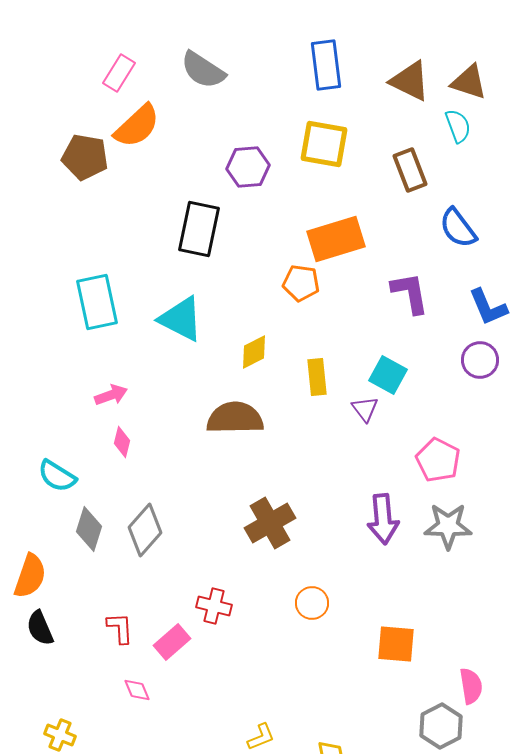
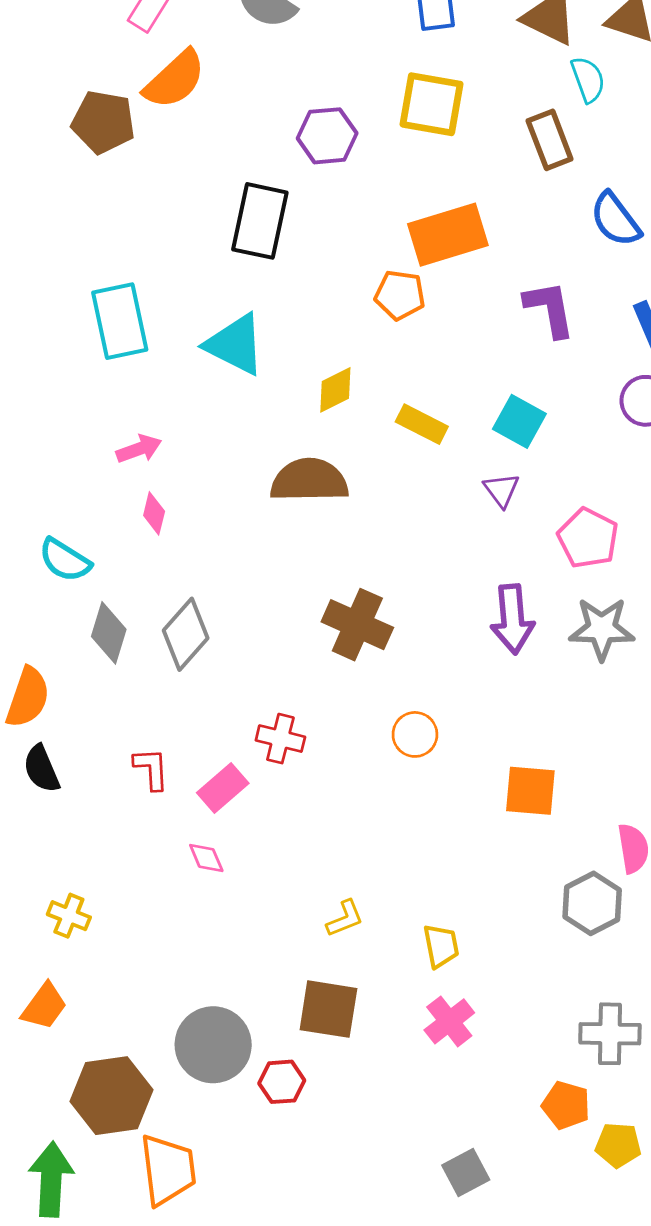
cyan semicircle: (458, 126) -> (588, 79), moved
yellow rectangle: (317, 377) -> (422, 424), turned -57
purple triangle: (365, 409) -> (501, 490), moved
brown cross: (270, 523) -> (357, 625), turned -36
pink diamond: (137, 690) -> (206, 858), moved

